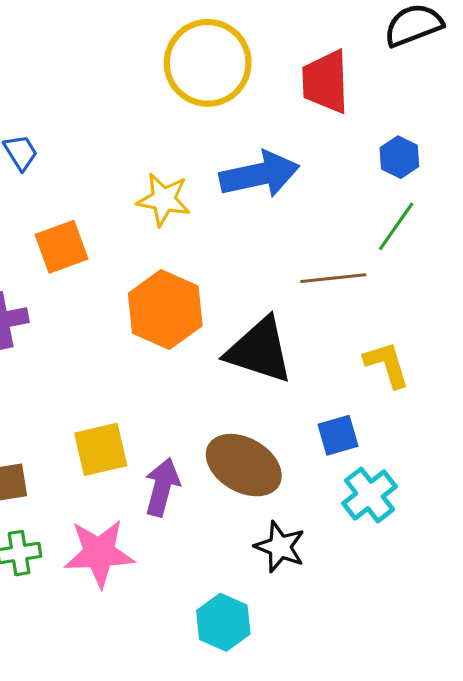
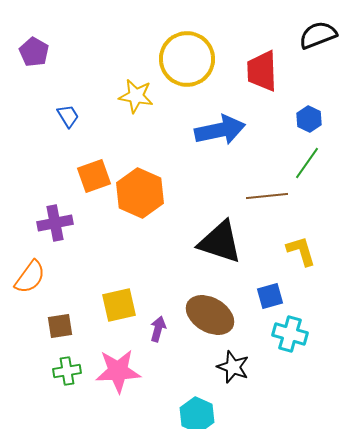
yellow star: (164, 200) -> (136, 96), moved
orange hexagon: (165, 310) -> (140, 193), moved
purple arrow: (162, 487) -> (158, 329), size x0.7
cyan cross: (369, 495) -> (290, 334), turned -36

